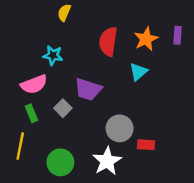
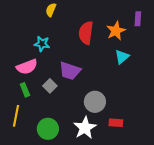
purple rectangle: (177, 35) -> (138, 19), moved
cyan triangle: (138, 72) -> (122, 57), moved
red rectangle: (146, 145) -> (116, 123), moved

